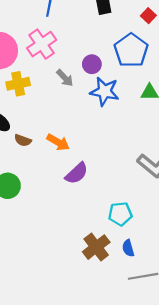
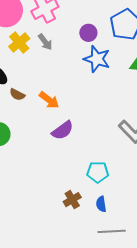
gray arrow: (65, 78) -> (45, 42), moved
yellow cross: (18, 84) -> (19, 42), turned -35
brown cross: (96, 247) -> (72, 200), size x0.7

